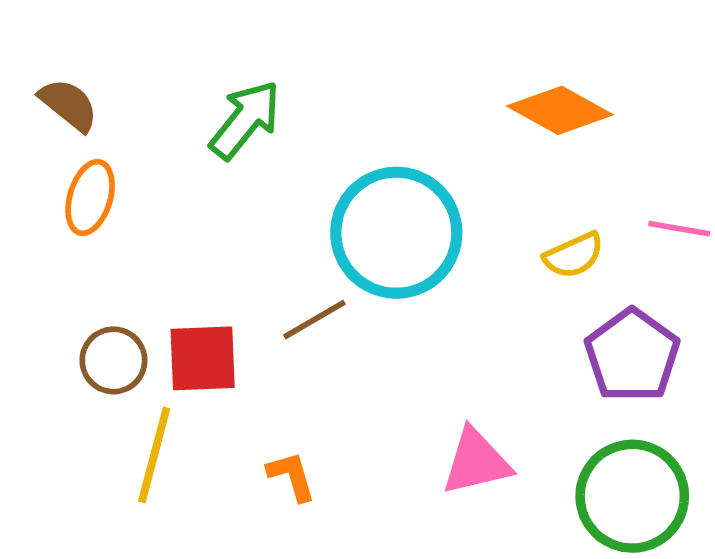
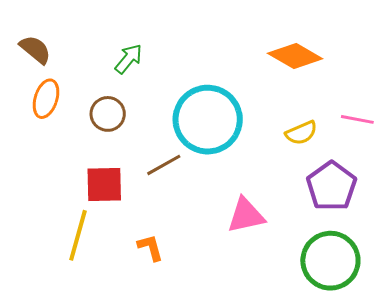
green arrow: (245, 120) -> (129, 59), size x0.7
brown circle: (113, 360) -> (108, 114), moved
pink triangle: (476, 462) -> (246, 215), moved

